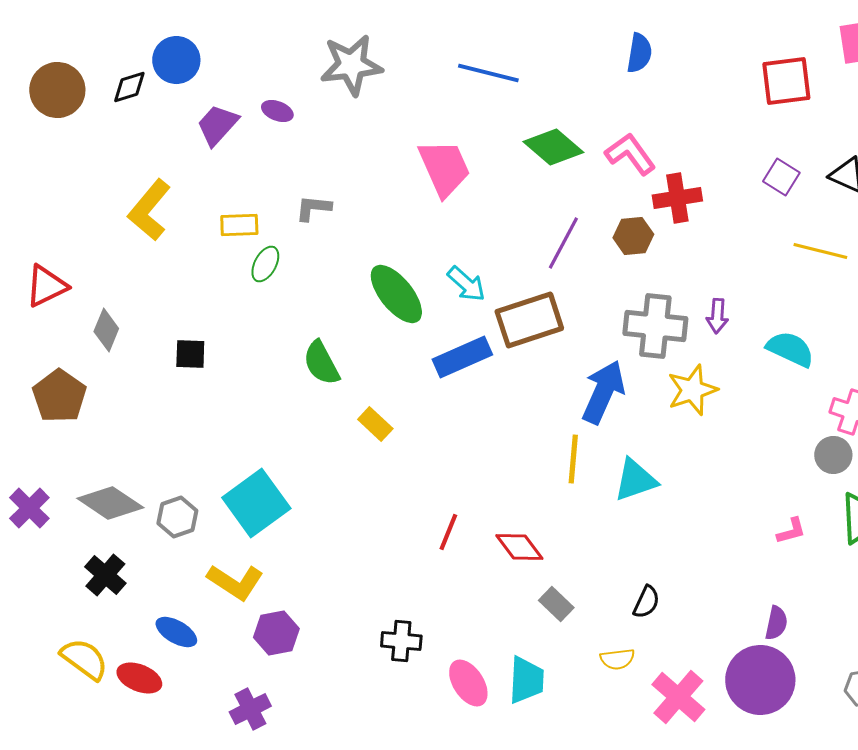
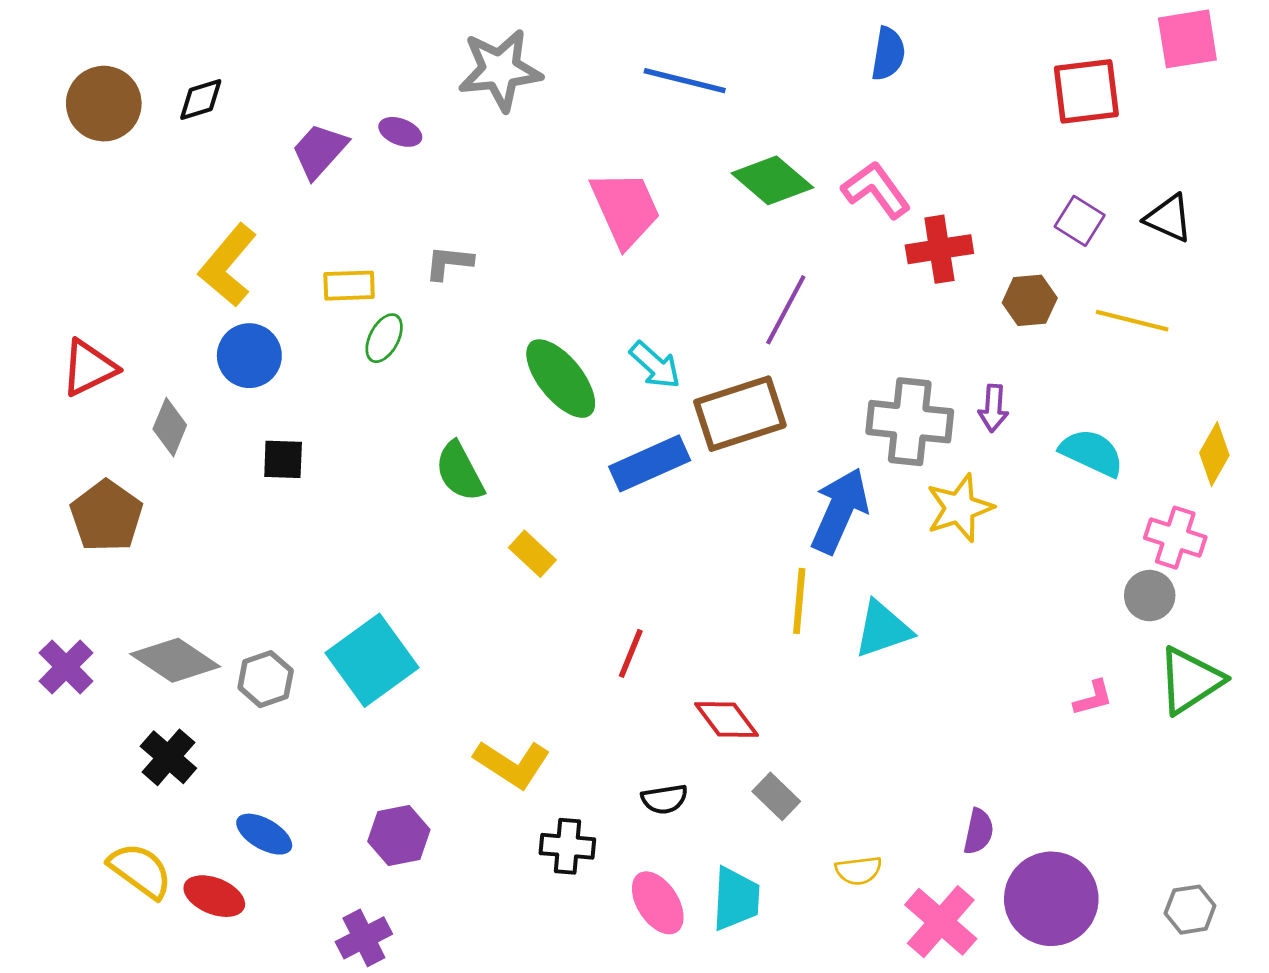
blue circle: (176, 60) -> (249, 356), moved
brown hexagon: (633, 236) -> (1030, 300), moved
red line: (448, 532) -> (631, 653), moved
yellow L-shape: (235, 582) -> (512, 764), moved
black semicircle: (646, 602) -> (664, 799), moved, turned 56
purple semicircle: (776, 623) -> (978, 831), moved

